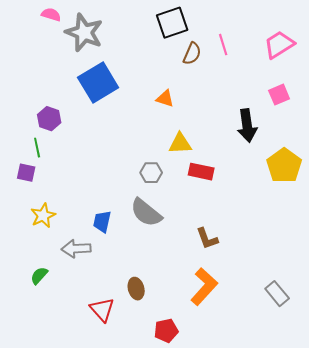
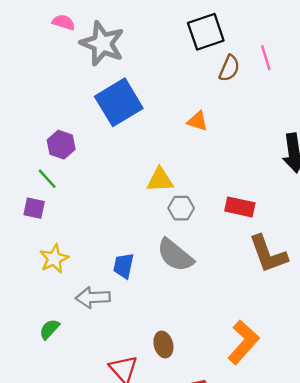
yellow triangle: (180, 144) -> (160, 180), moved
green line: (37, 148) -> (47, 179), turned -30
brown L-shape: (207, 239) -> (268, 254), moved, size x1.5

